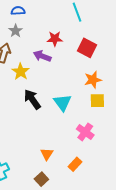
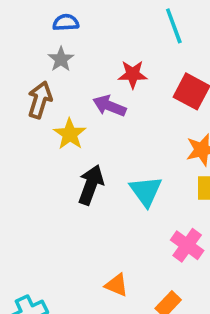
black arrow: (32, 99) -> (91, 185), turned 55
orange triangle: (47, 154) -> (117, 285), turned -40

